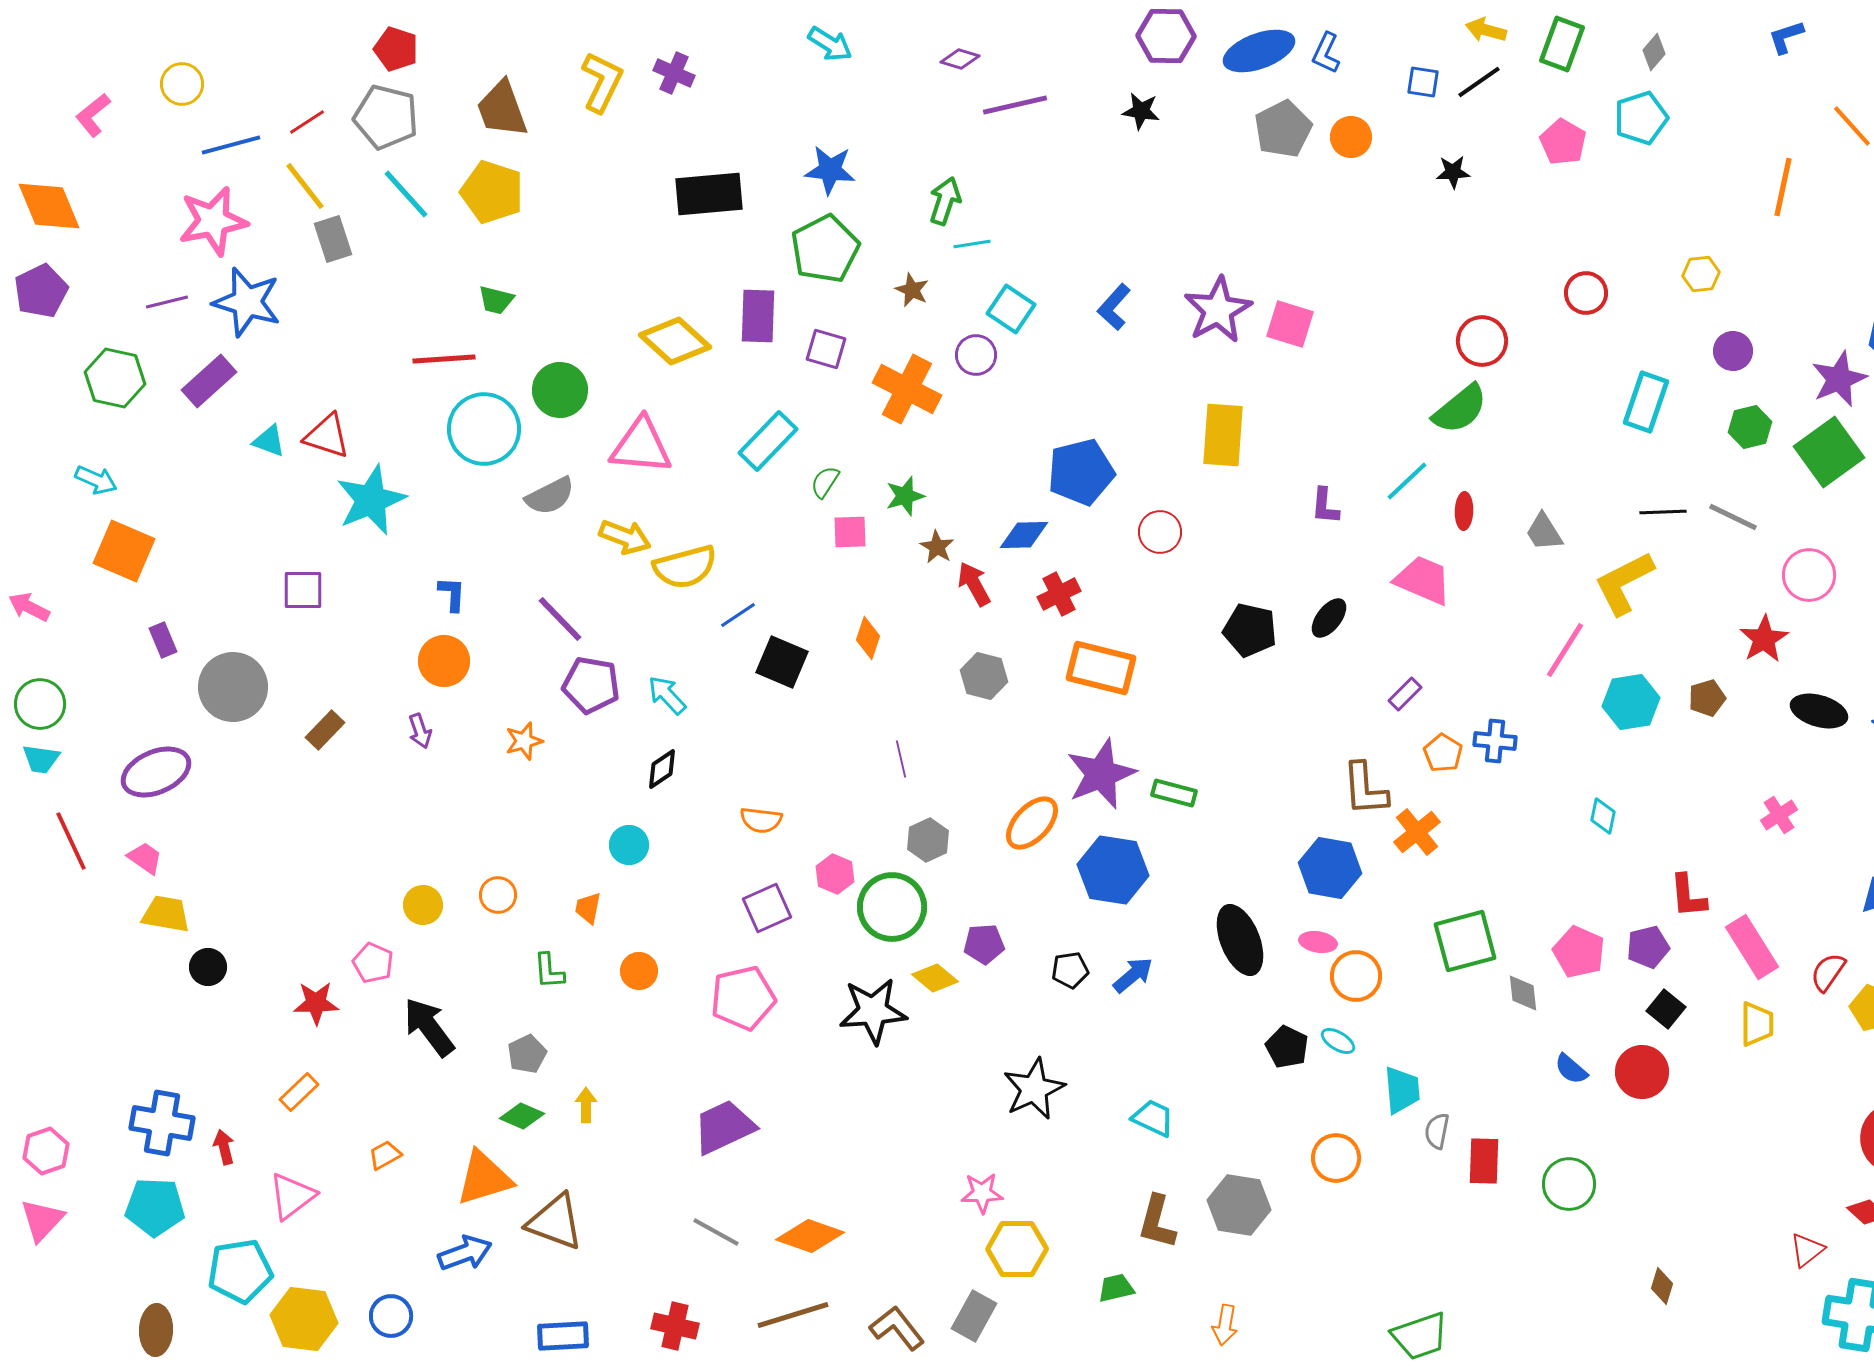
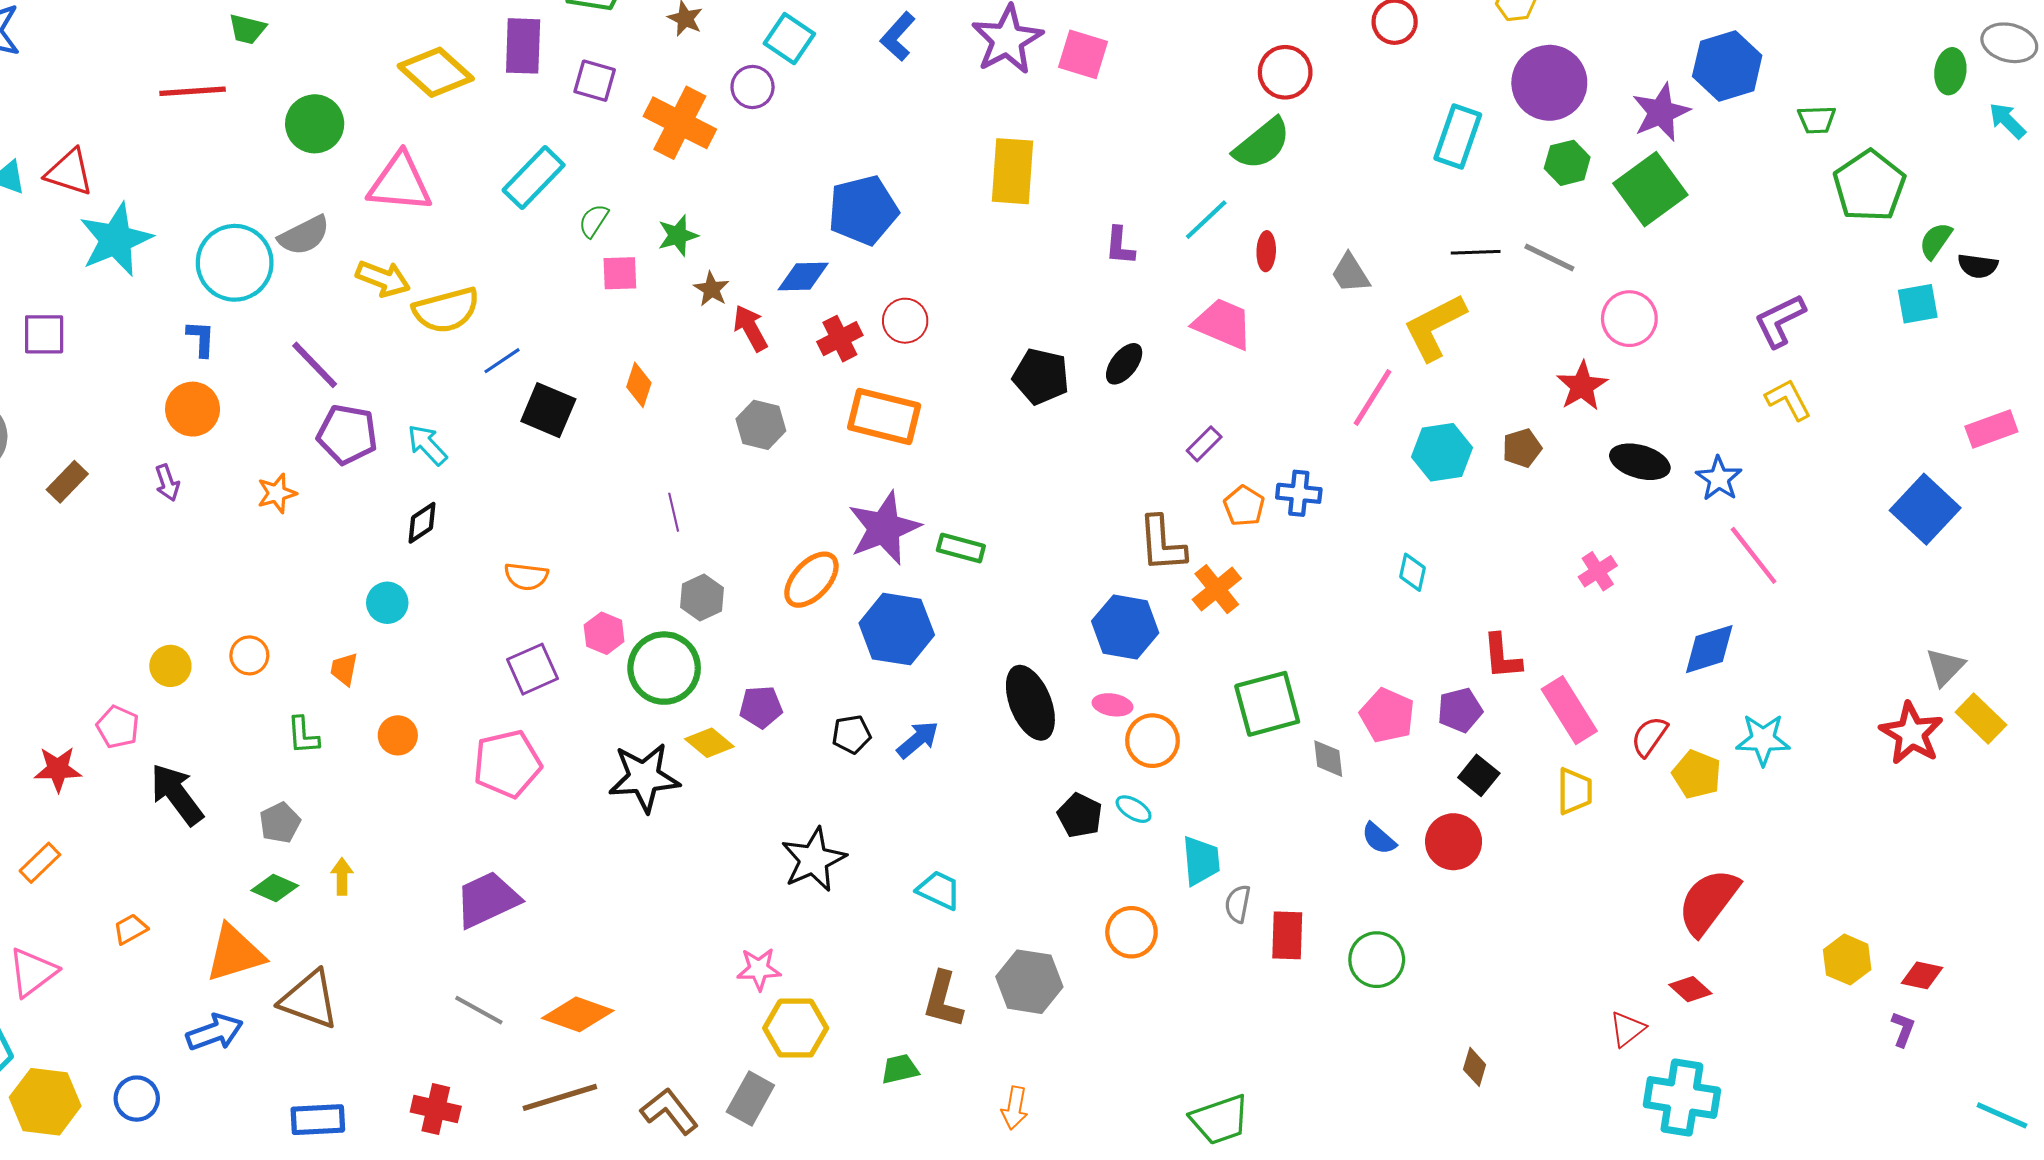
purple circle: (1733, 351) -> (1549, 83), size x1.8
cyan circle: (484, 429) -> (235, 263), moved
red circle: (1160, 532) -> (905, 321), moved

